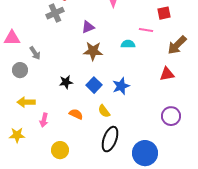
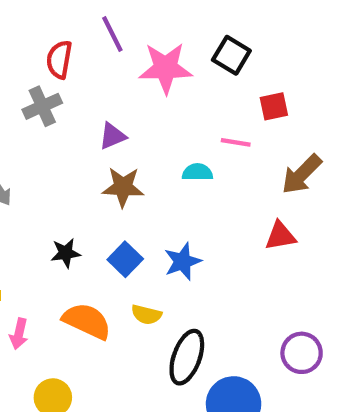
yellow semicircle: (104, 111) -> (146, 315), turned -40
orange semicircle: (76, 114) -> (87, 321), size x1.6
purple circle: (171, 116) -> (302, 353), moved
black ellipse: (110, 139) -> (187, 357), moved

